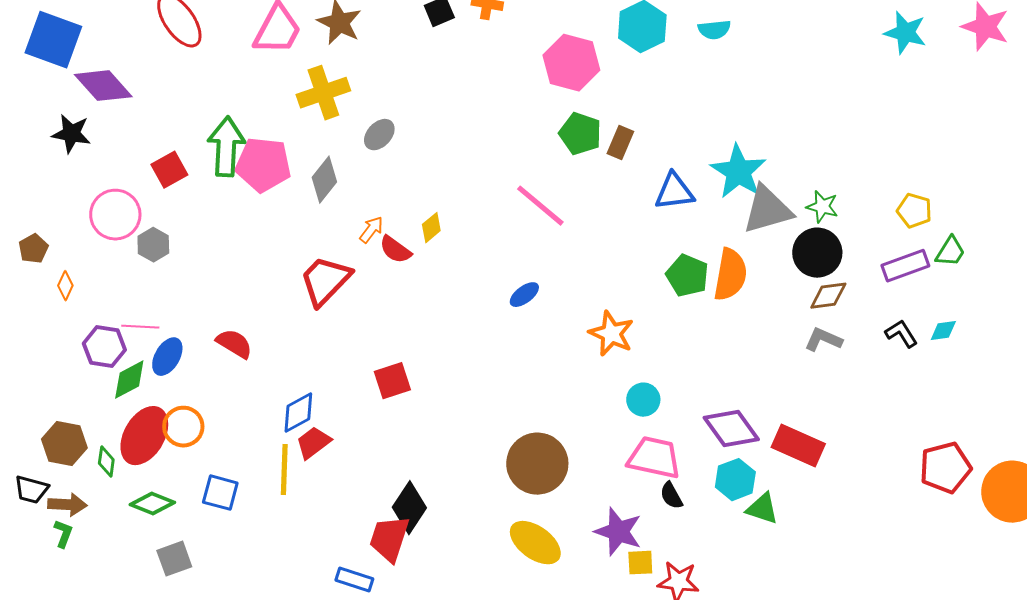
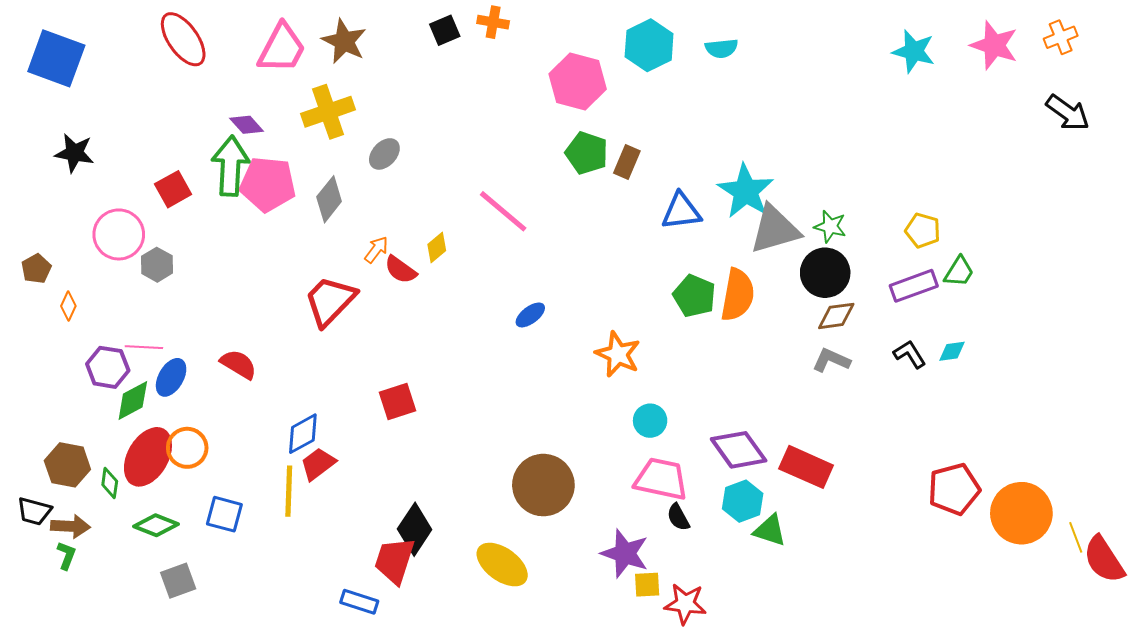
purple diamond: (103, 86) -> (247, 125), moved, size x0.6
pink line: (540, 206) -> (503, 211), moved
yellow ellipse: (535, 543) -> (502, 565), moved

